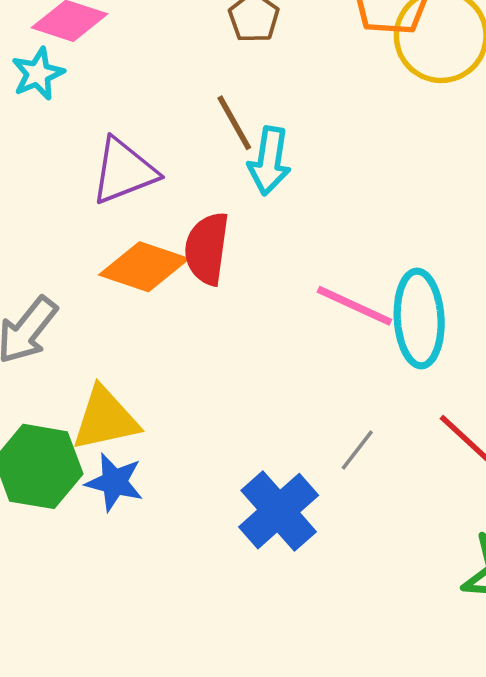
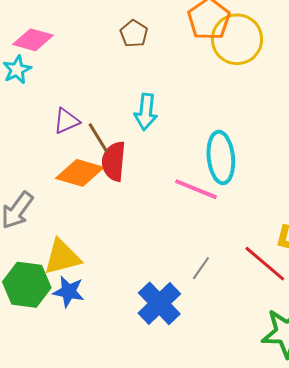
brown line: (234, 123) -> (98, 138), moved
purple triangle: (124, 171) -> (66, 121), size x0.7
cyan ellipse: (419, 318) -> (221, 157), moved

